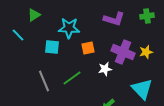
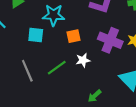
white star: (105, 69) -> (83, 60), moved

